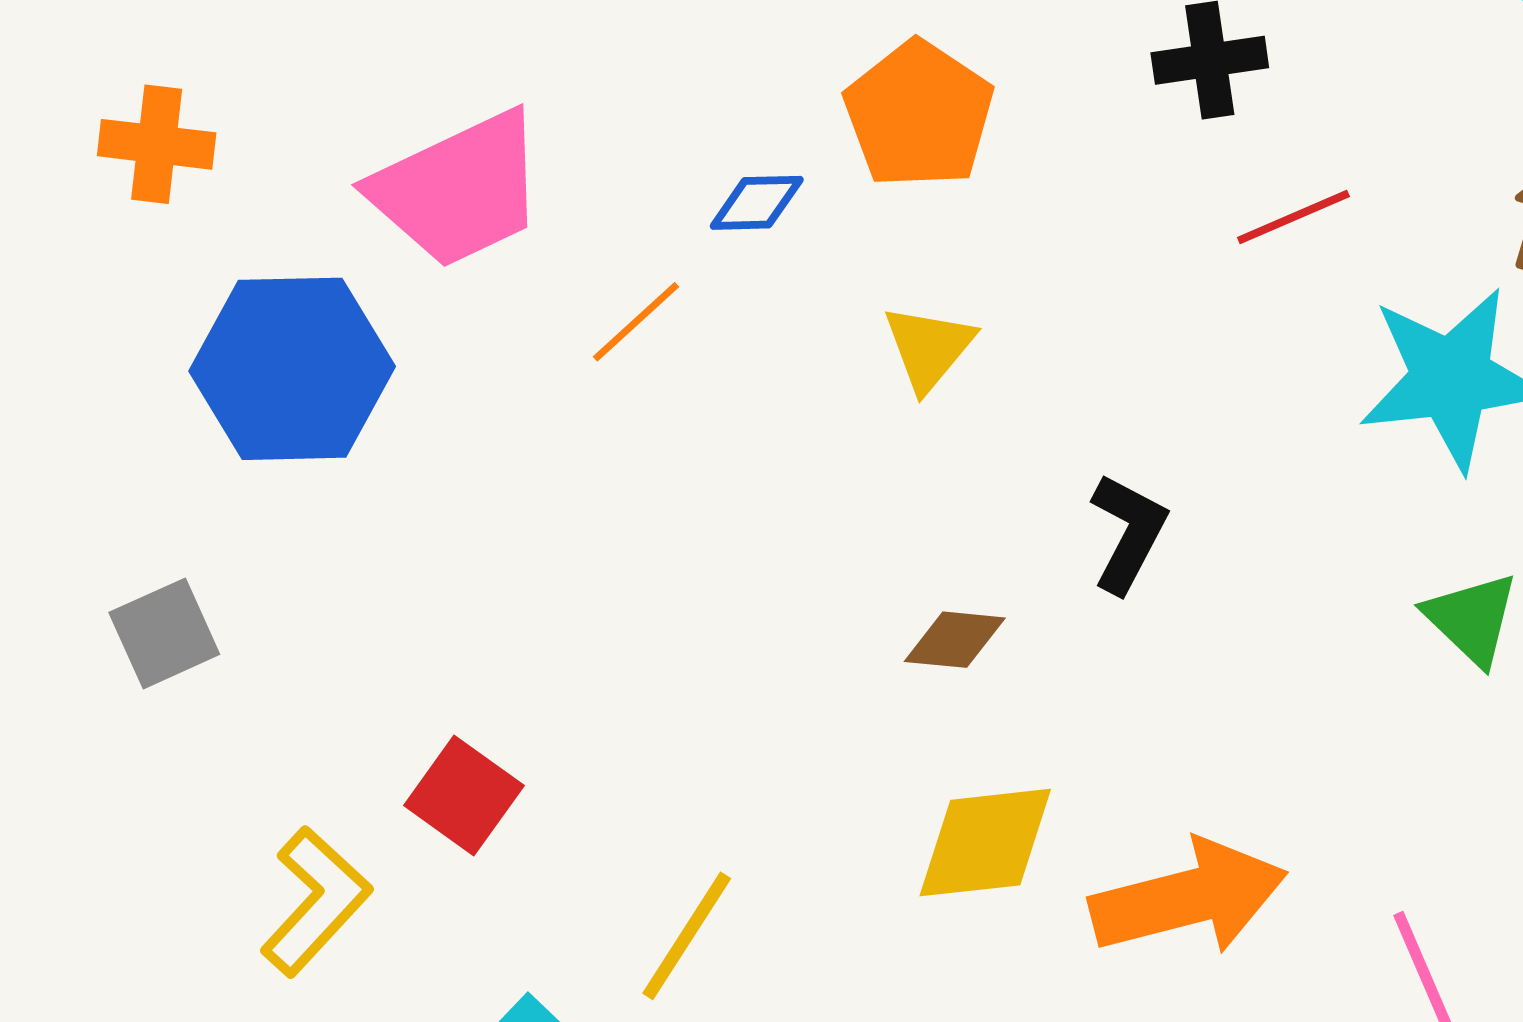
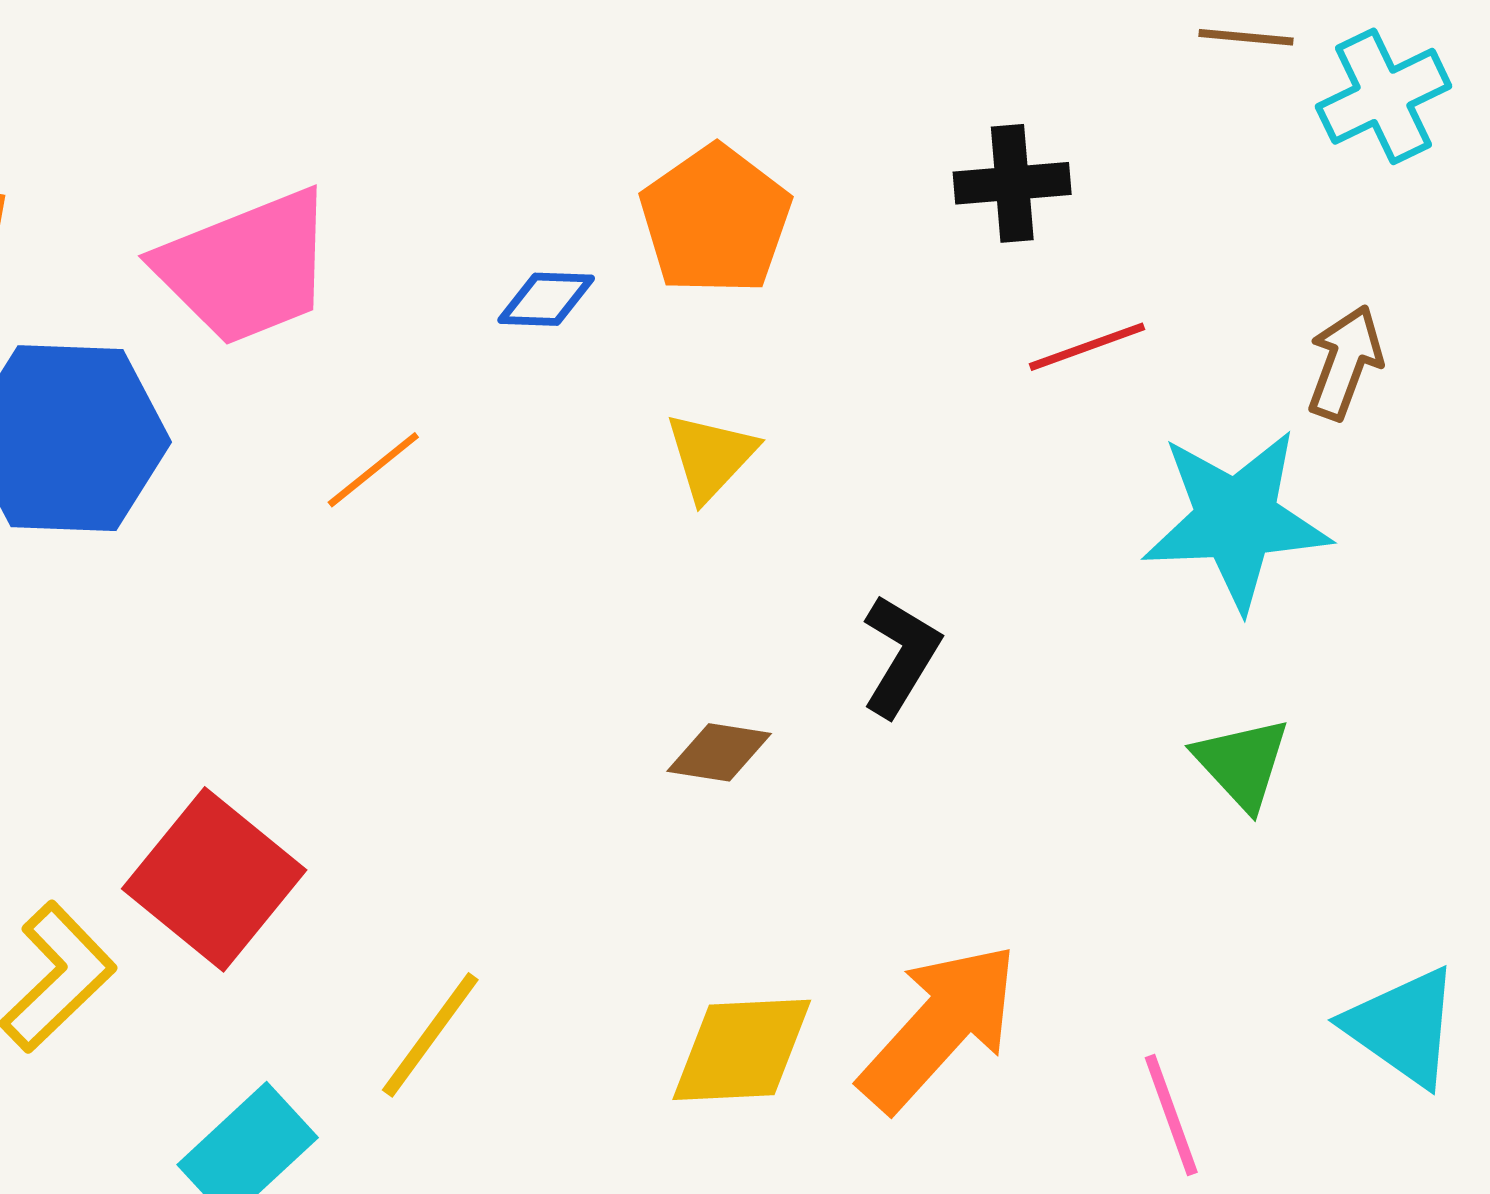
orange line: (636, 322) -> (373, 470), moved
red square: (464, 796) -> (214, 879), size x1.5
yellow diamond: (985, 843) -> (742, 1050), moved
orange arrow: (1189, 898) -> (939, 1027), turned -37

